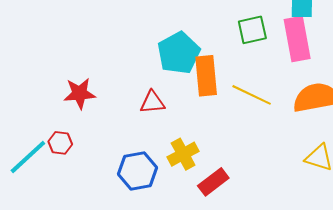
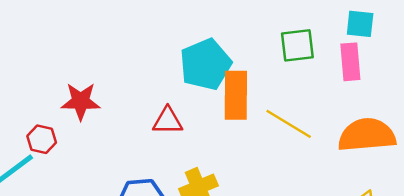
pink rectangle: (297, 39) -> (350, 62), size x0.7
red hexagon: (60, 143) -> (42, 139), moved

